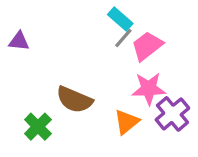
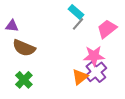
pink trapezoid: (147, 46) -> (107, 29), moved
brown semicircle: (74, 100) -> (24, 48), moved
purple cross: (172, 114) -> (96, 72), moved

